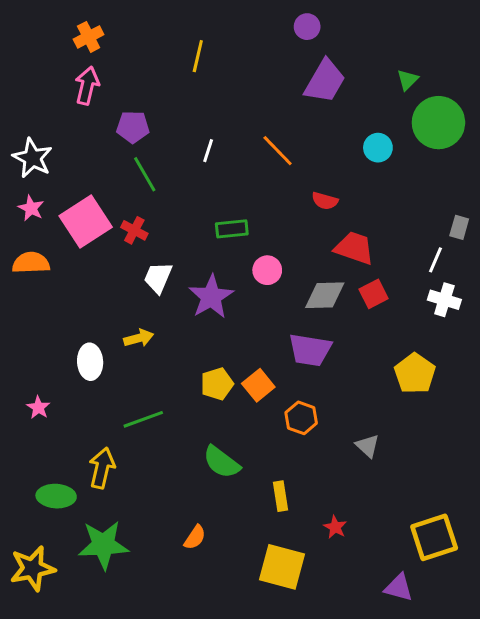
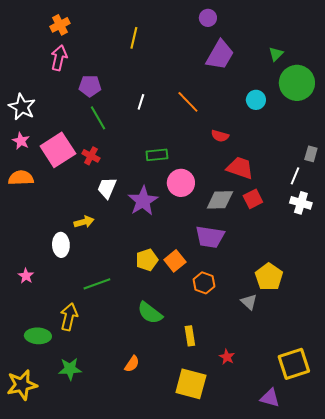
pink circle: (267, 270) -> (181, 183), size x1.4
yellow arrow: (139, 338) -> (84, 222), moved
yellow pentagon: (415, 374) -> (269, 277), moved
green star: (103, 545) -> (70, 369), size x0.7

